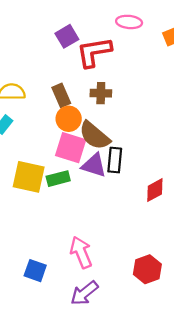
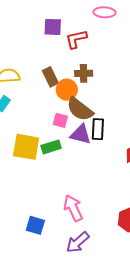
purple square: (67, 36) -> (53, 27), turned 36
red L-shape: (94, 52) -> (76, 39), size x0.7
orange circle: (69, 119) -> (67, 90), moved
pink square: (71, 148) -> (60, 120), size x0.6

